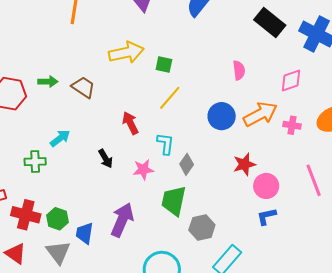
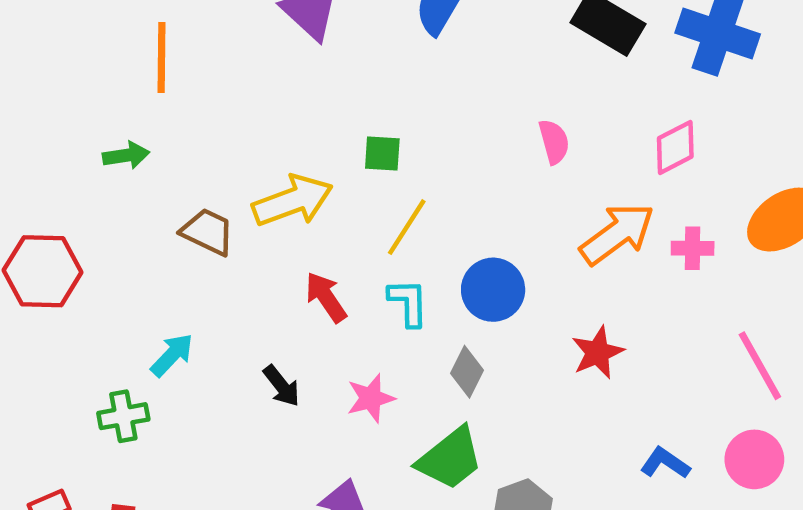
yellow arrow: (126, 52) -> (293, 201), moved
green arrow: (48, 82) -> (126, 155), moved
blue circle: (222, 116) -> (493, 290), moved
cyan L-shape: (166, 144) -> (408, 303), moved
pink circle: (266, 186) -> (754, 459), moved
green trapezoid: (174, 201) -> (450, 459), turned -132
blue L-shape: (266, 216) -> (665, 463), turned 55

